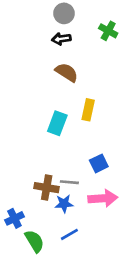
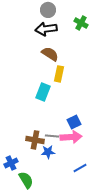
black arrow: (61, 39) -> (46, 29), size x1.5
yellow rectangle: (88, 110) -> (59, 74), moved
pink arrow: (103, 198) -> (71, 137), moved
blue line: (69, 234) -> (80, 168), moved

